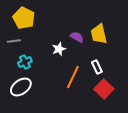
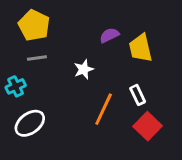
purple semicircle: (77, 37) -> (109, 35), moved, turned -56
gray line: (14, 41) -> (37, 58), moved
cyan cross: (25, 62) -> (16, 86), moved

